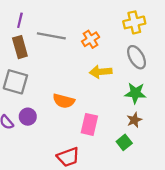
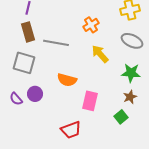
gray line: (51, 36) -> (56, 43), moved
gray ellipse: (137, 57) -> (132, 41), turned -35
yellow arrow: (101, 72) -> (100, 54), turned 54

